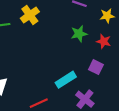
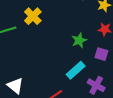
green star: (79, 34) -> (79, 40), moved

